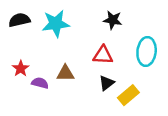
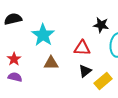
black star: (113, 20) -> (101, 25), moved
cyan star: (56, 24) -> (43, 35), moved, turned -30
purple semicircle: (40, 83) -> (15, 77), moved

